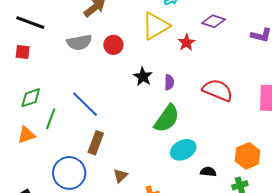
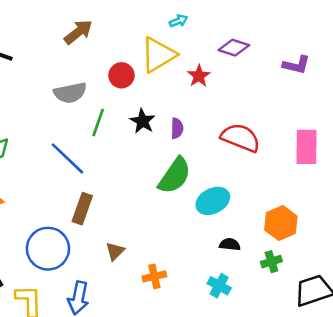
gray semicircle: (79, 42) -> (70, 93), moved
red circle: (113, 45) -> (121, 75), moved
green line: (51, 119) -> (98, 123), moved
cyan ellipse: (183, 150) -> (213, 201), moved

